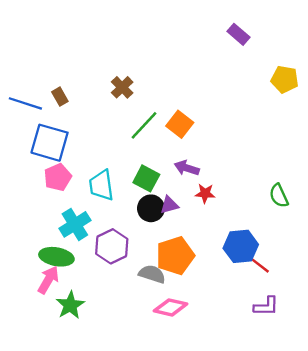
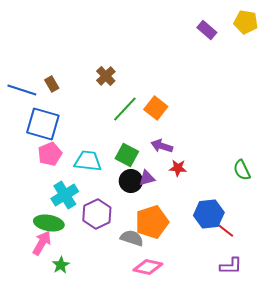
yellow pentagon: (285, 79) -> (246, 22), moved
cyan trapezoid: (101, 185) -> (88, 161), turned 104
green star: (70, 305) -> (61, 265), size x0.7

